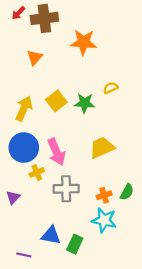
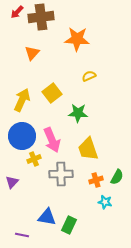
yellow semicircle: (111, 88) -> (89, 76), moved
green star: (85, 103) -> (78, 113), moved
yellow trapezoid: (102, 148) -> (88, 149), moved, turned -85
cyan star: (104, 220) -> (105, 202), moved, size x0.6

